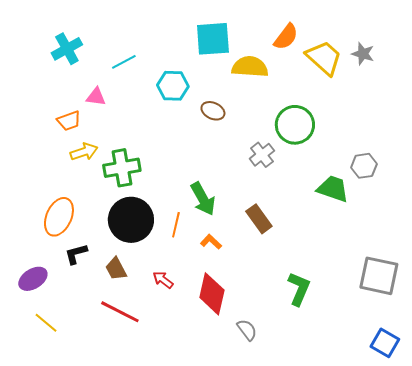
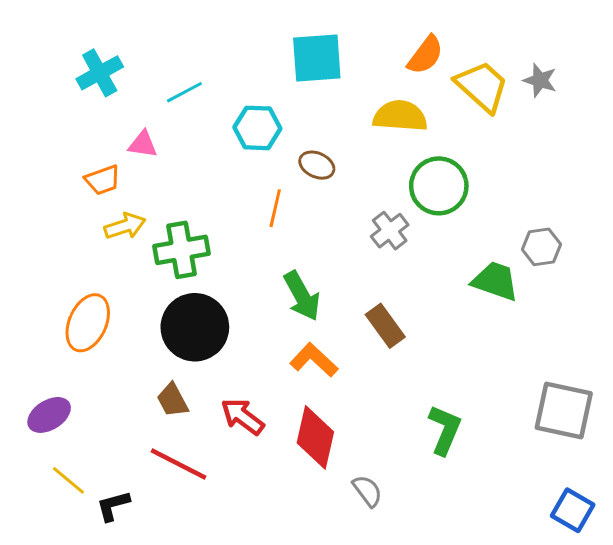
yellow semicircle: (250, 67) -> (400, 116), moved
orange line: (176, 225) -> (275, 208), moved
orange L-shape: (211, 242) -> (314, 360), size x1.5
black L-shape: (76, 254) -> (113, 506), moved
red arrow: (163, 280) -> (242, 416), size x1.4

